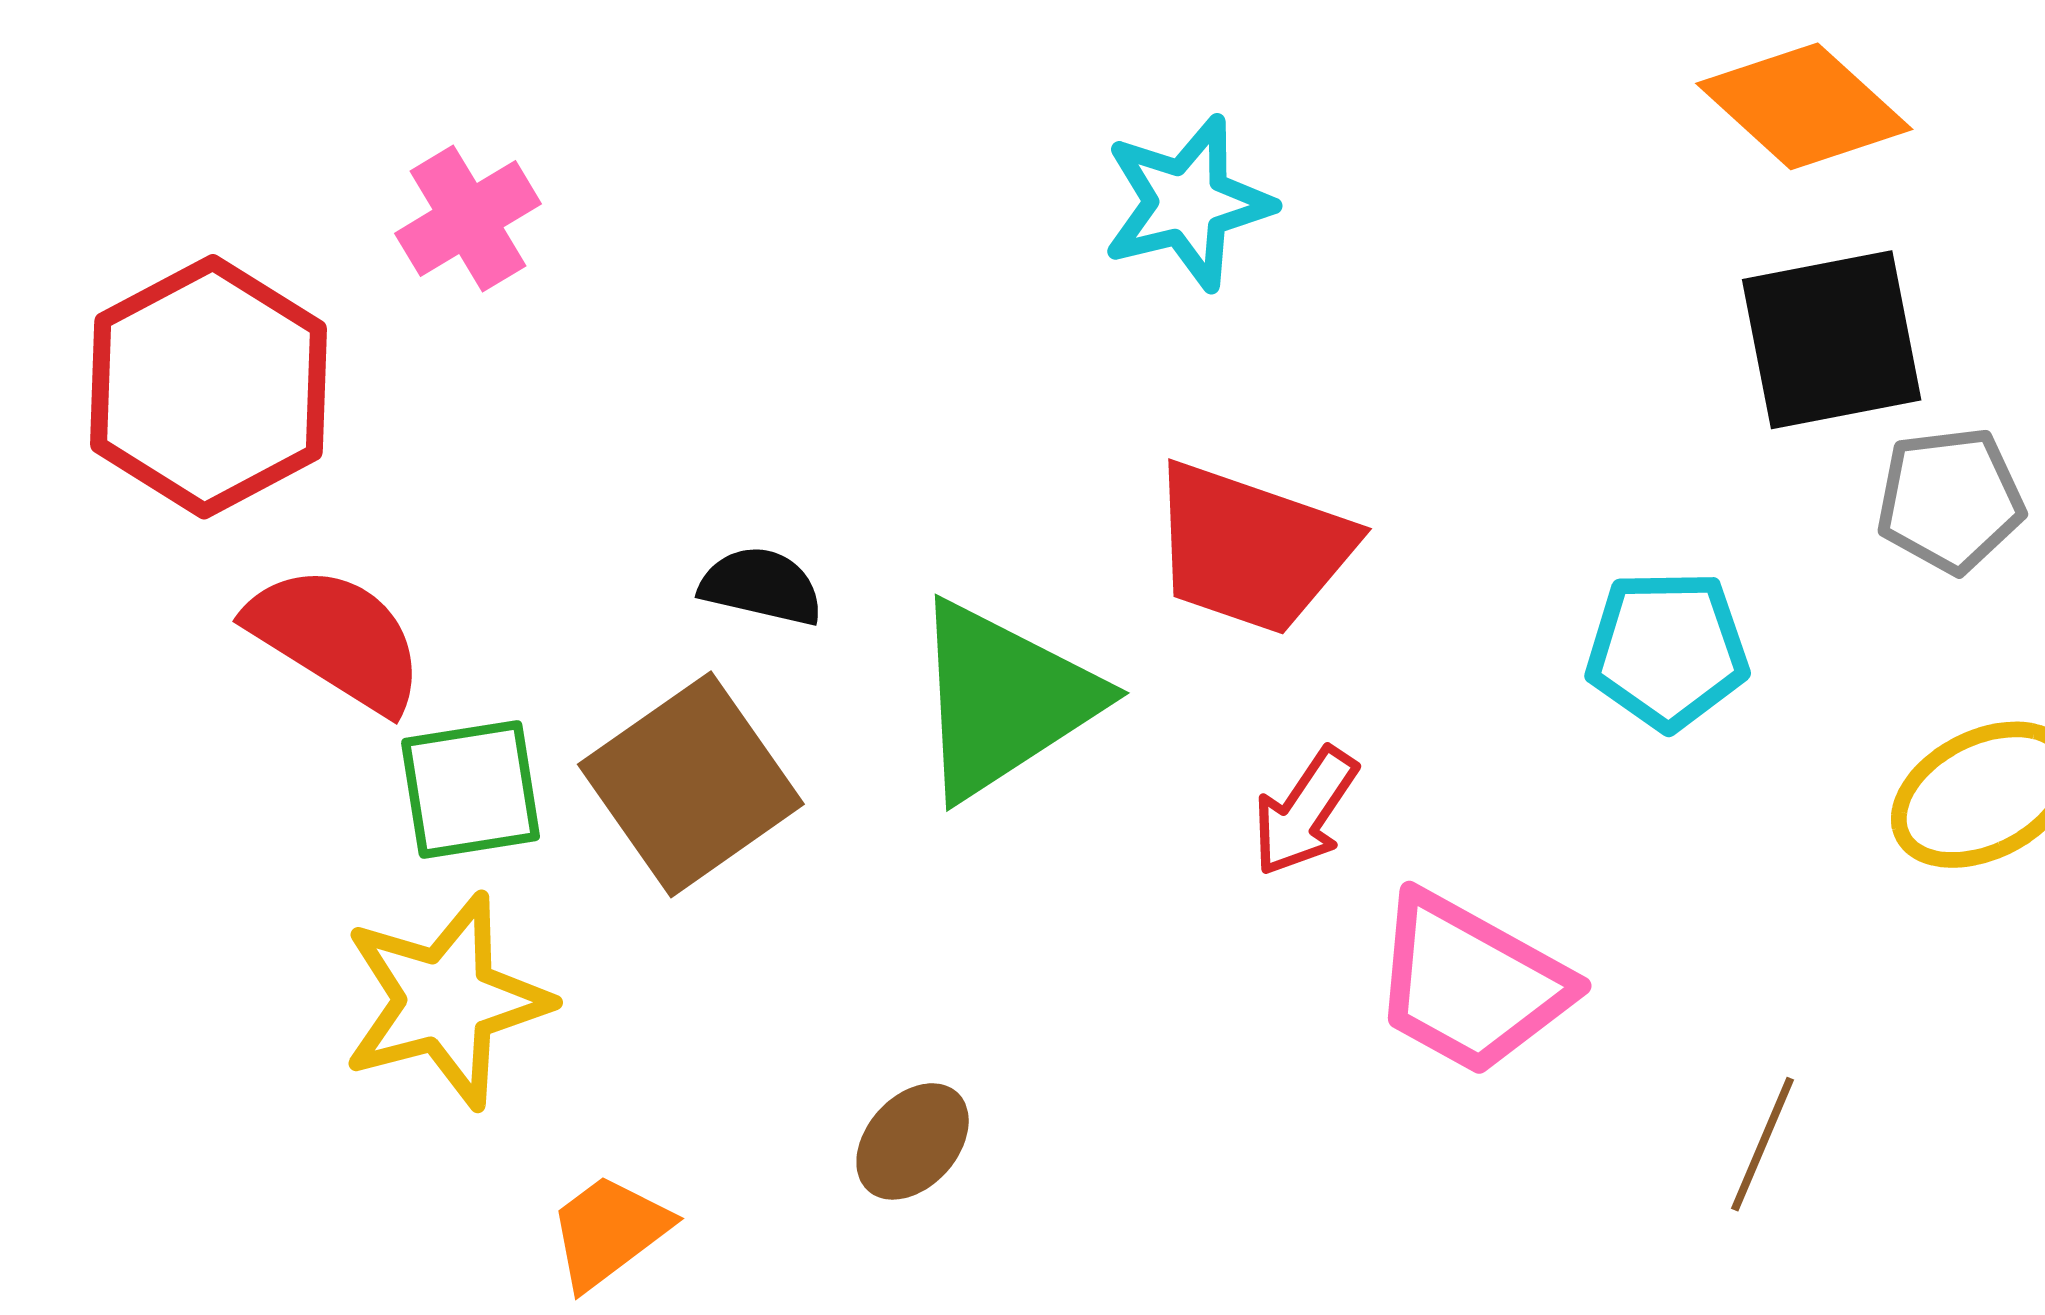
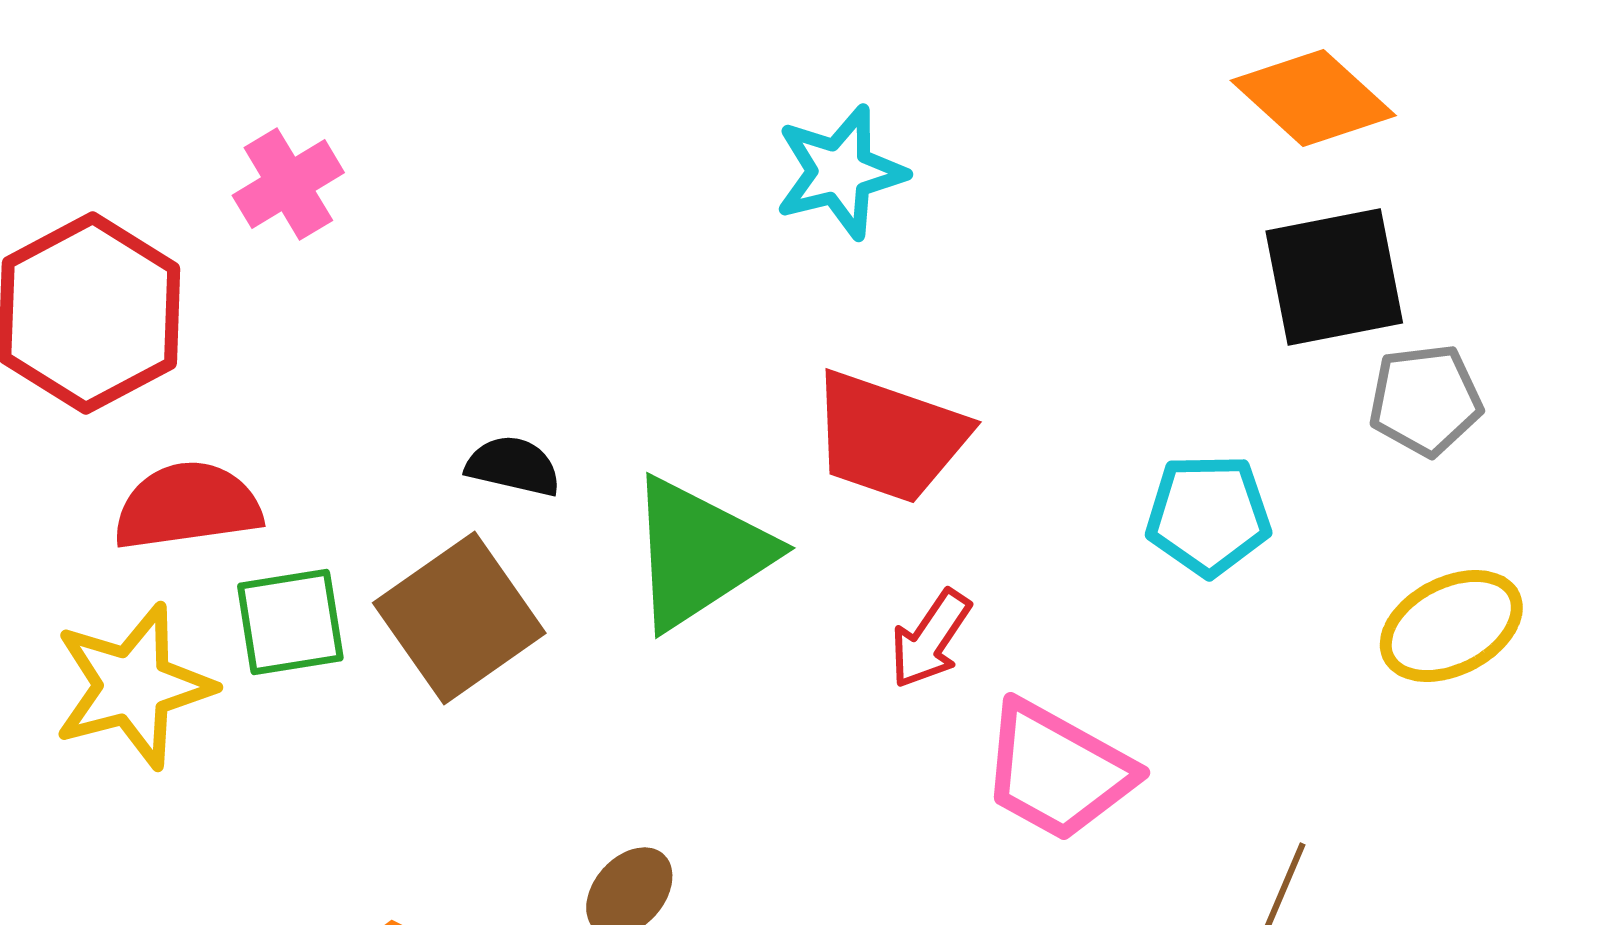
red semicircle: (336, 638) -> (187, 506), turned -40
yellow star: (446, 1001) -> (133, 686), moved

